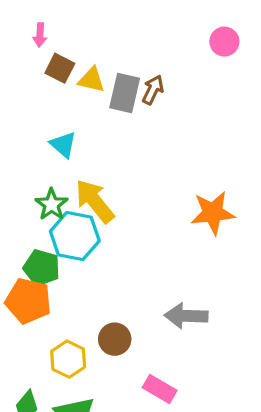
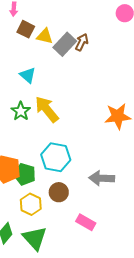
gray rectangle: (125, 93) -> (65, 44), turned 30
cyan hexagon: (75, 236) -> (56, 157), moved
green pentagon: (42, 268) -> (25, 174), moved

